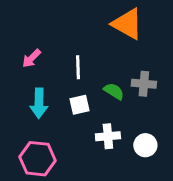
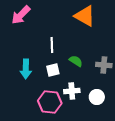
pink arrow: (31, 58) -> (21, 15), moved, size x1.5
gray cross: (144, 84) -> (104, 65), moved
pink hexagon: (37, 159) -> (50, 102), moved

